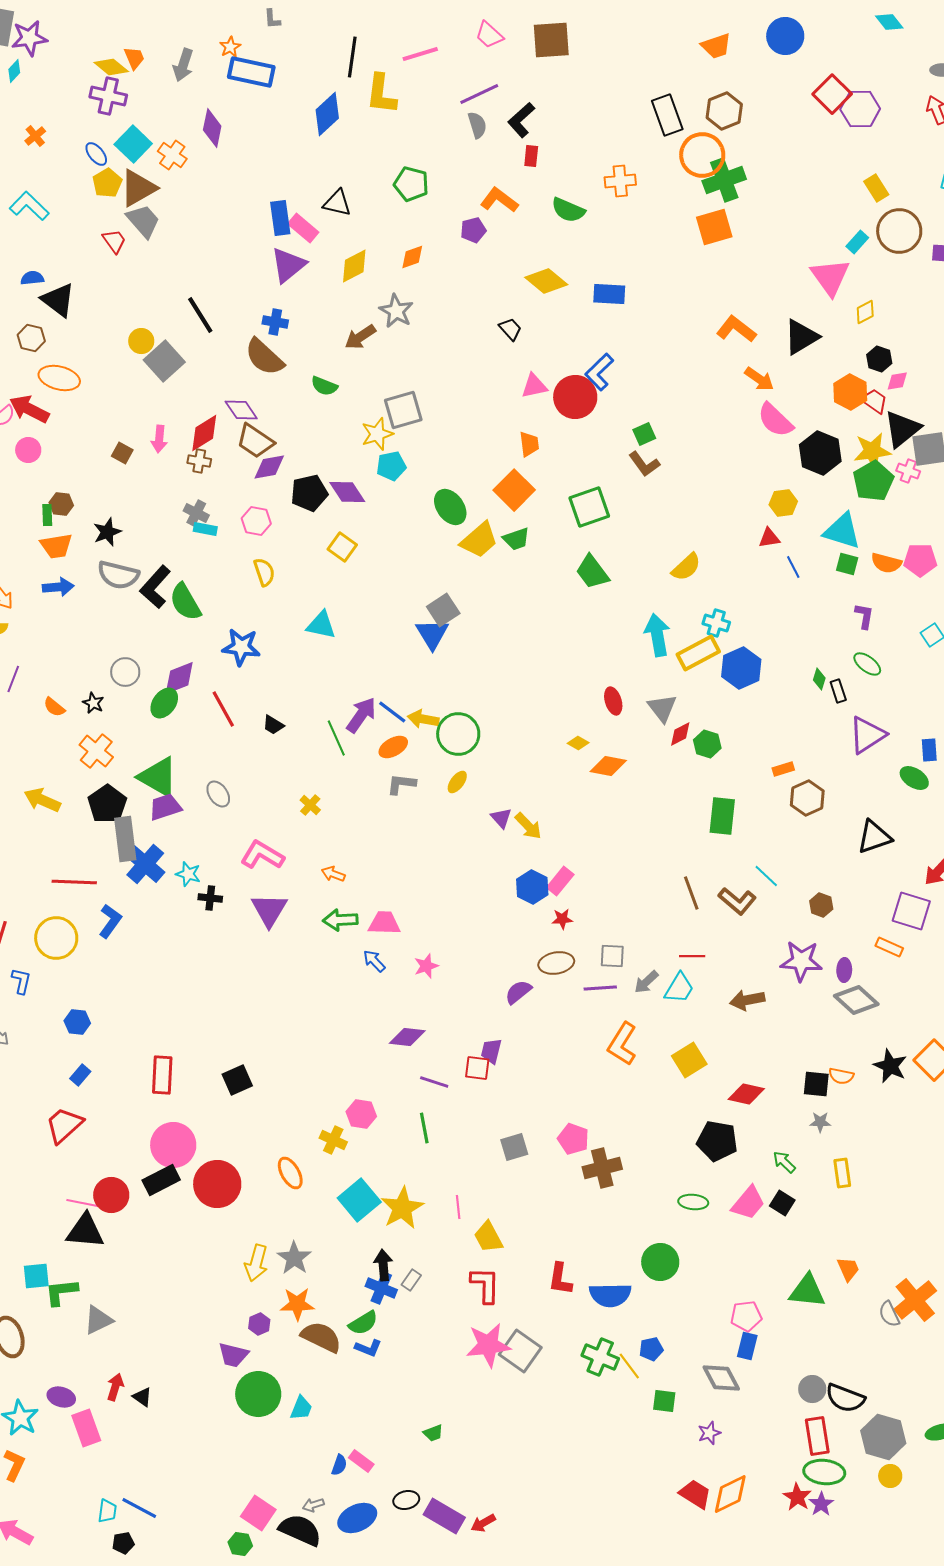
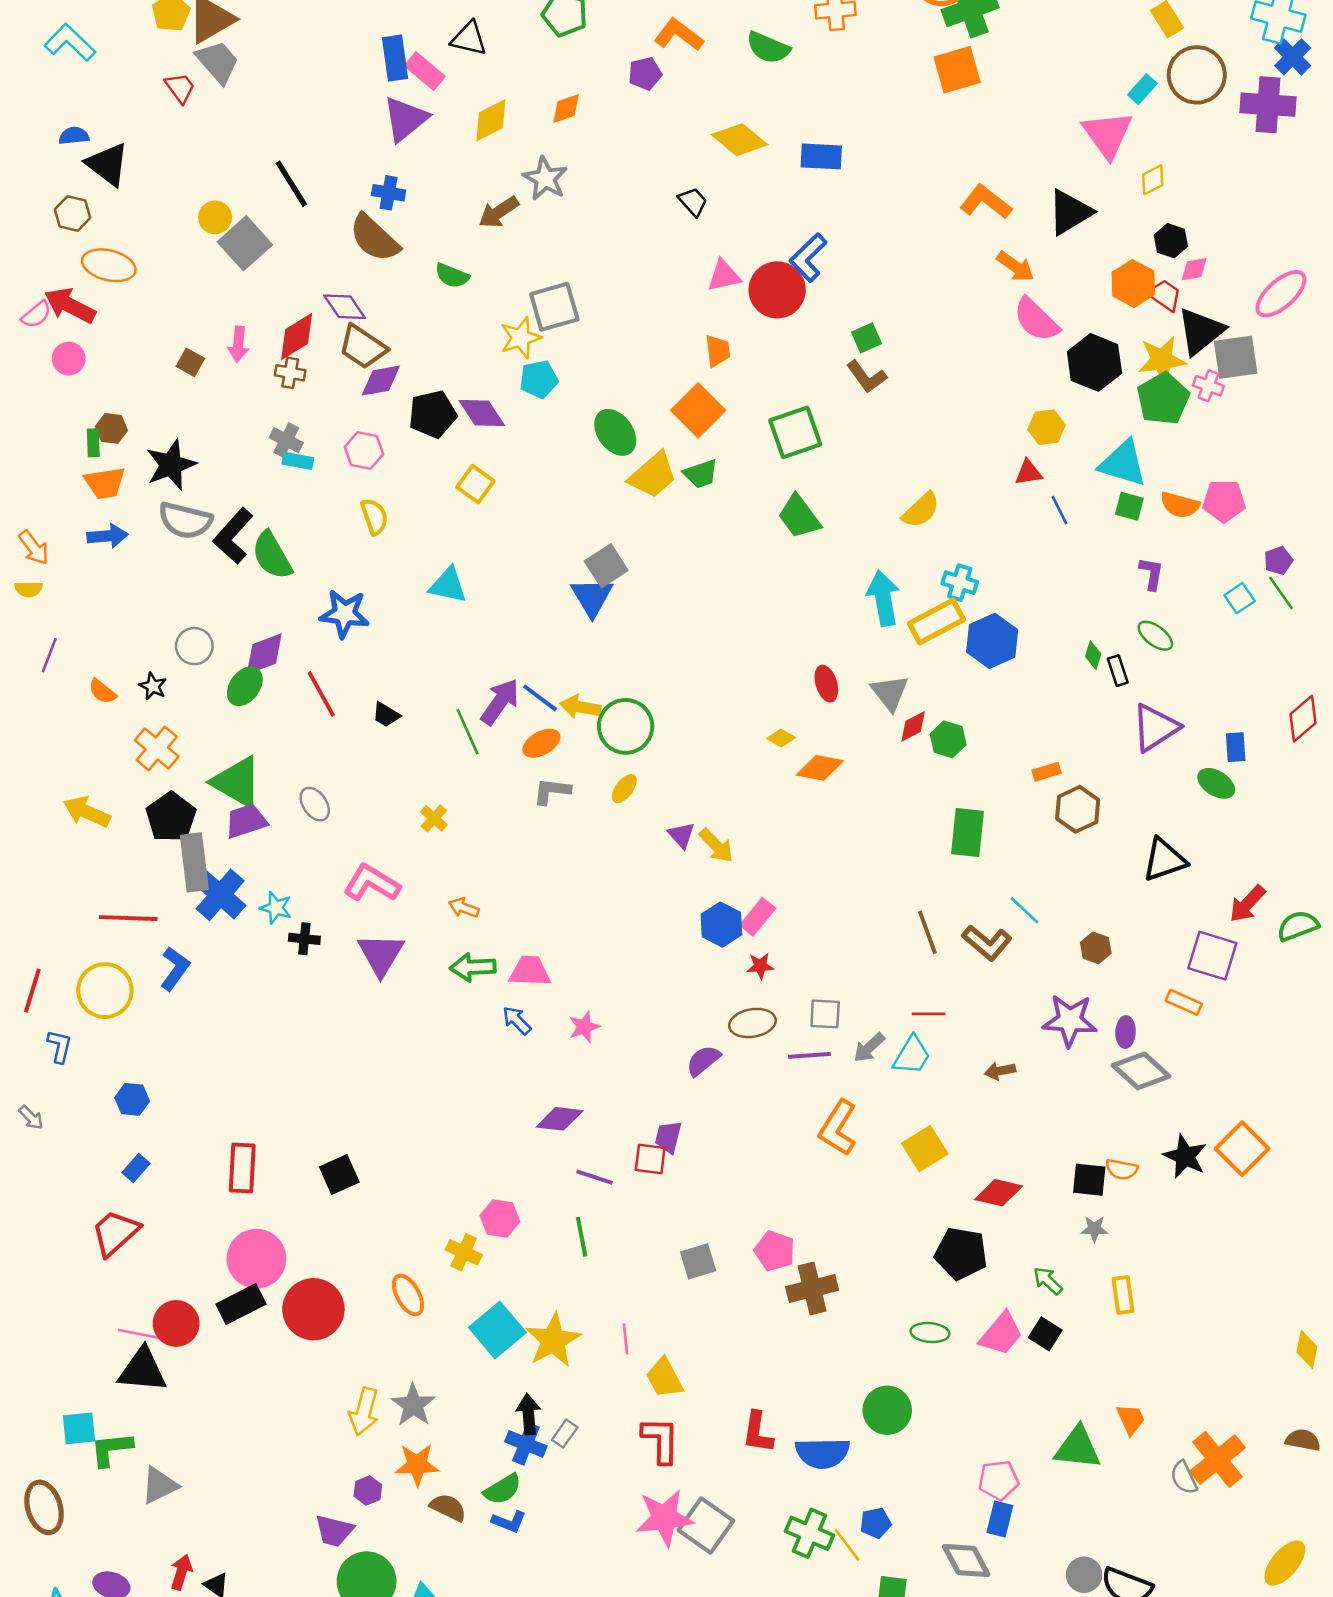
black star: (107, 532) -> (171, 465), size x1.4
brown arrow: (747, 1000) -> (1000, 1071), size x0.7
brown semicircle: (321, 1337) -> (448, 1507), size x0.7

